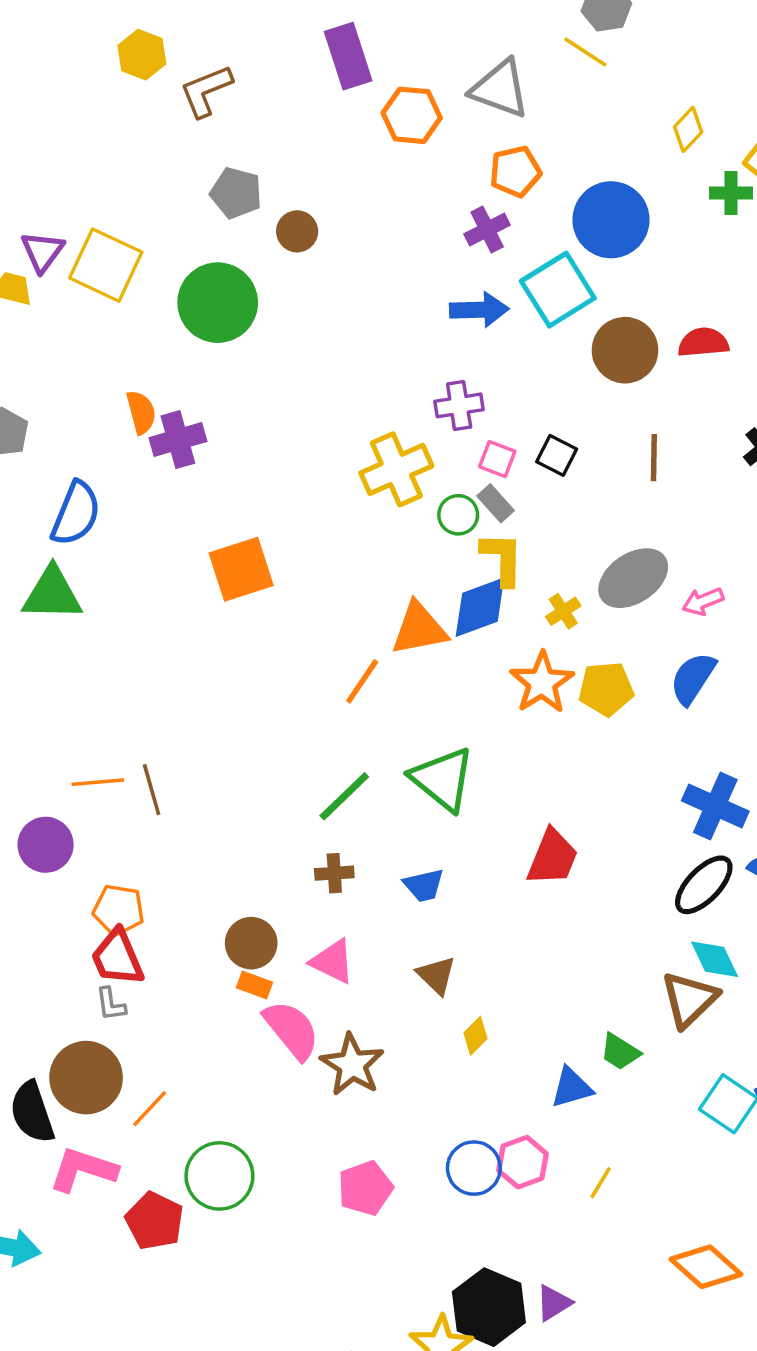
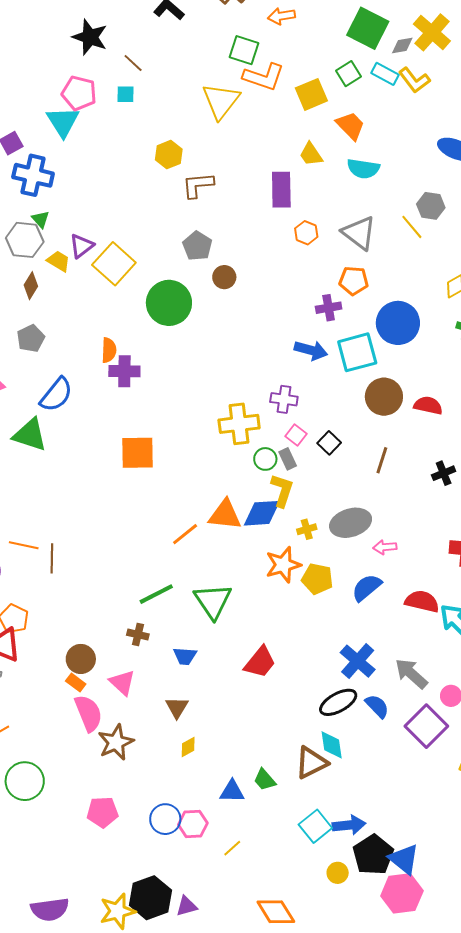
orange hexagon: (412, 115) -> (306, 233), size x0.7

